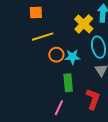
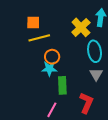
orange square: (36, 12) -> (33, 22), moved
cyan star: (72, 57) -> (49, 69), moved

